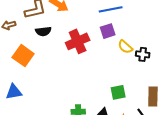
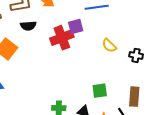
purple square: (108, 31) -> (76, 27), moved
black cross: (143, 54) -> (136, 55), moved

